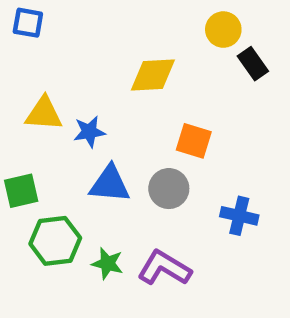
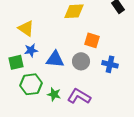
yellow triangle: (44, 114) -> (26, 28), turned 30
blue star: (89, 132) -> (31, 50), moved
blue cross: (239, 216) -> (110, 64), moved

